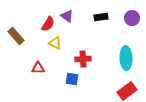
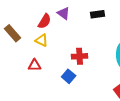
yellow triangle: (55, 43) -> (42, 40), moved
blue square: (72, 79) -> (69, 76), turned 32

